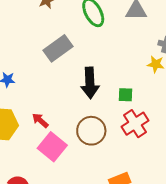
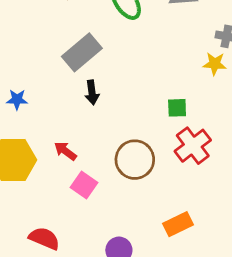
black arrow: (90, 83) -> (92, 92), moved, size x0.6
pink square: (52, 147) -> (84, 185), size x0.7

